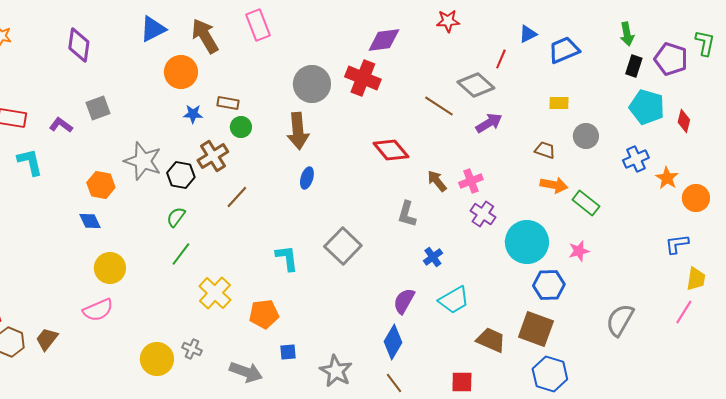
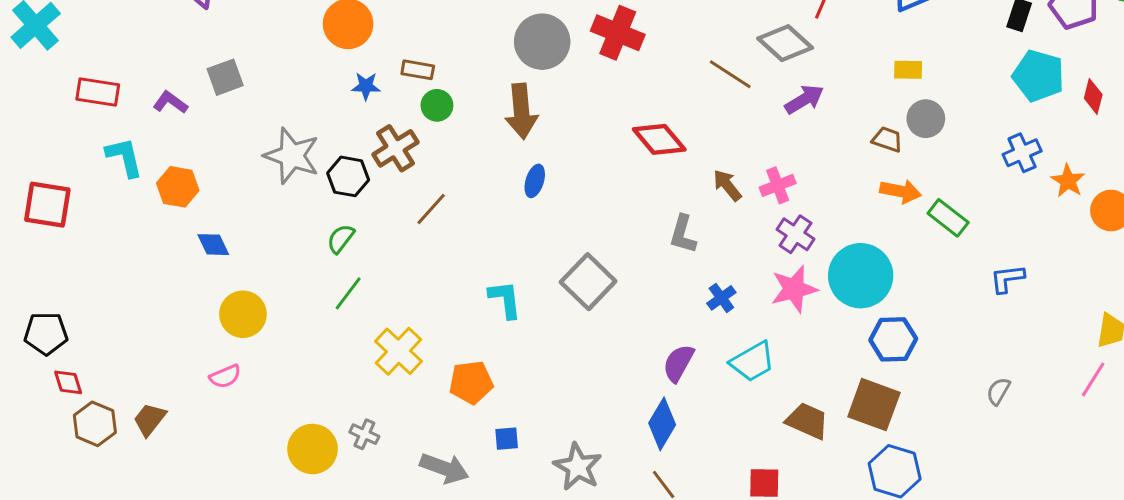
gray circle: (586, 136) -> (926, 119), moved
orange hexagon: (101, 185) -> (178, 187), moved
blue L-shape: (677, 244) -> (1007, 279), moved
pink star: (579, 251) -> (794, 289), moved, size x1.5
pink semicircle: (98, 310) -> (225, 376), size x0.7
gray semicircle: (620, 320) -> (998, 391), size x0.6

